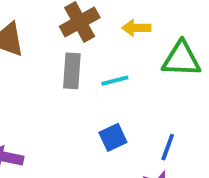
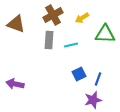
yellow arrow: (136, 28) -> (82, 18), turned -32
blue square: (113, 137) -> (79, 74), moved

